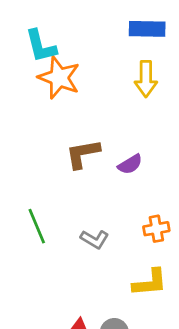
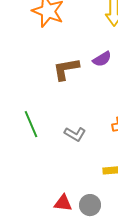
purple semicircle: (130, 164) -> (102, 59), moved

